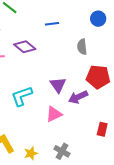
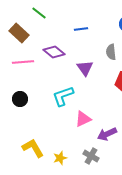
purple triangle: (58, 85) -> (85, 68), moved
cyan L-shape: (22, 96) -> (63, 96), moved
purple arrow: (78, 97) -> (107, 134), moved

